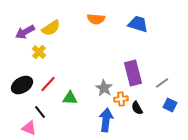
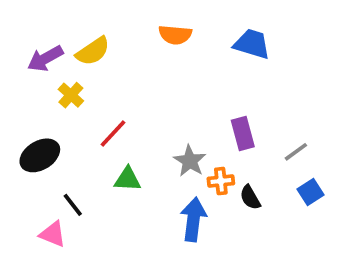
purple rectangle: (133, 73) -> (243, 133), size x0.7
red line: (48, 84) -> (113, 133), moved
blue square: (170, 105) -> (310, 192), turned 32

